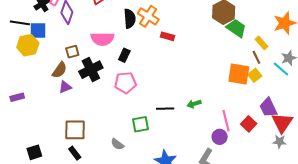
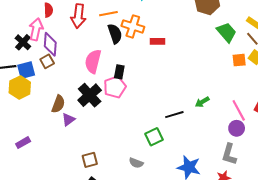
green trapezoid: (236, 28) -> (227, 32), moved, turned 30
pink semicircle: (102, 39) -> (93, 61), turned 120
brown square: (72, 52) -> (47, 61), moved
orange square: (239, 74) -> (239, 60), size x0.6
pink pentagon: (125, 83) -> (115, 87), moved
brown square: (75, 130) -> (90, 160), size x0.7

